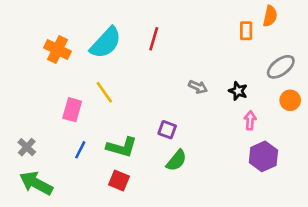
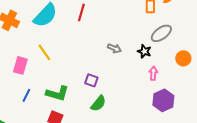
gray ellipse: (281, 67) -> (161, 33), moved

